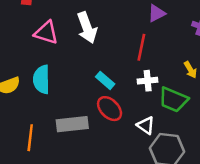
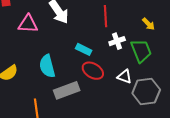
cyan semicircle: (42, 79) -> (47, 66), moved
green trapezoid: (173, 100) -> (141, 51), turned -120

